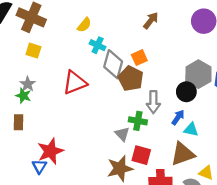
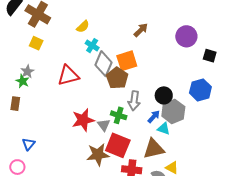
orange square: (139, 58) -> (127, 61), size x1.5
gray hexagon: (198, 74) -> (173, 111), moved
red star: (50, 151) -> (83, 120), moved
red square: (141, 155) -> (118, 145), size x1.4

